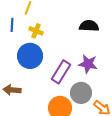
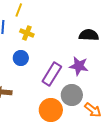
black semicircle: (89, 26) -> (89, 35), moved
blue circle: (30, 56) -> (21, 58), size x0.6

